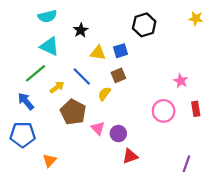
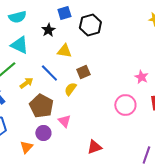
black hexagon: (144, 25) -> (90, 25), moved
blue square: (120, 51) -> (64, 13), moved
purple circle: (118, 134) -> (43, 133), moved
orange triangle: (49, 160) -> (26, 147), moved

